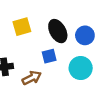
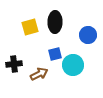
black ellipse: (58, 31) -> (55, 22), moved, turned 30
cyan circle: (81, 68) -> (73, 65), moved

